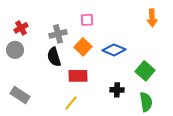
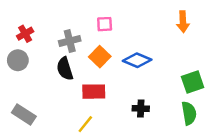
green square: (145, 71) -> (193, 82), moved, turned 30
green semicircle: (146, 102) -> (189, 113), moved

